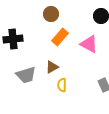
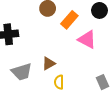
orange rectangle: (60, 37) -> (69, 20), moved

